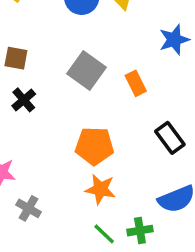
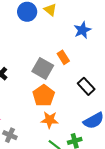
gray square: (86, 71) -> (43, 68), moved
orange pentagon: (94, 146) -> (44, 96), turned -30

